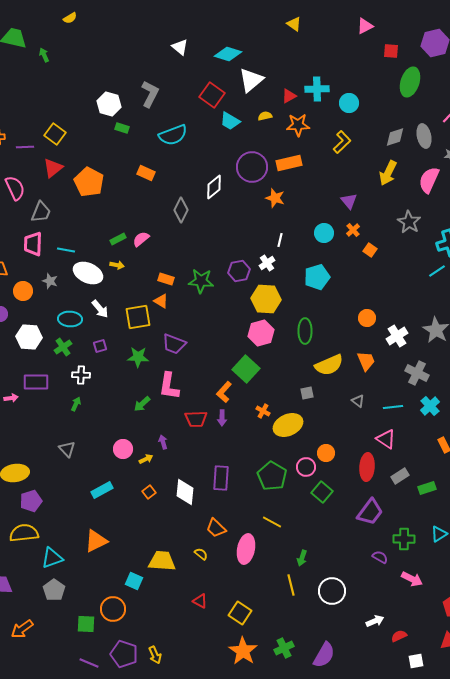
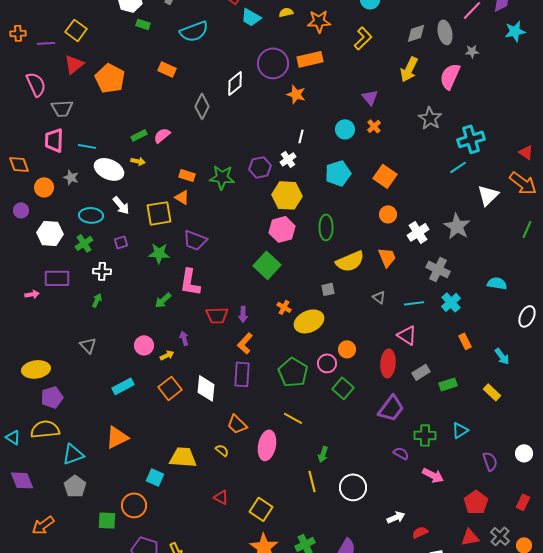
gray trapezoid: (41, 212) -> (62, 108), turned 65
orange square: (370, 250) -> (385, 176), moved, size x1.6
orange L-shape: (224, 392) -> (245, 343), moved
orange square: (149, 492) -> (170, 388), size x1.6

